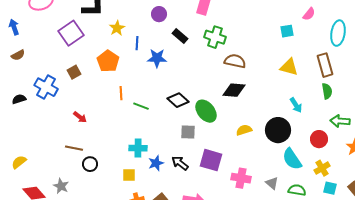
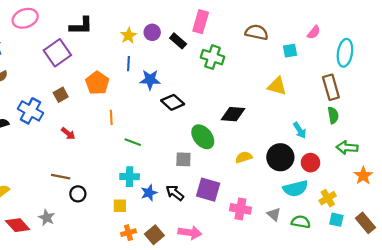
yellow star: (117, 28) -> (128, 36), moved
black rectangle: (180, 36) -> (178, 41), moved
brown semicircle: (235, 61) -> (257, 32), moved
yellow triangle: (289, 67) -> (277, 86), moved
black diamond: (178, 100) -> (173, 102), moved
green line: (141, 106) -> (133, 142), moved
red arrow: (80, 117) -> (68, 134), moved
red circle: (319, 139) -> (310, 163), moved
cyan semicircle: (292, 159) -> (295, 188), turned -70

